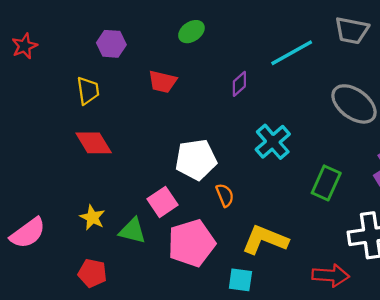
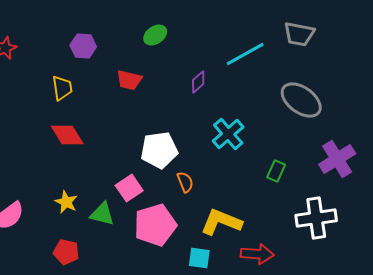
green rectangle: (326, 183) -> (276, 171), size x0.7
red arrow: (331, 275) -> (257, 254), moved

